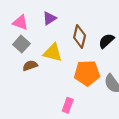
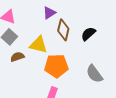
purple triangle: (49, 18) -> (49, 13), moved
orange pentagon: (87, 73) -> (56, 66), moved

